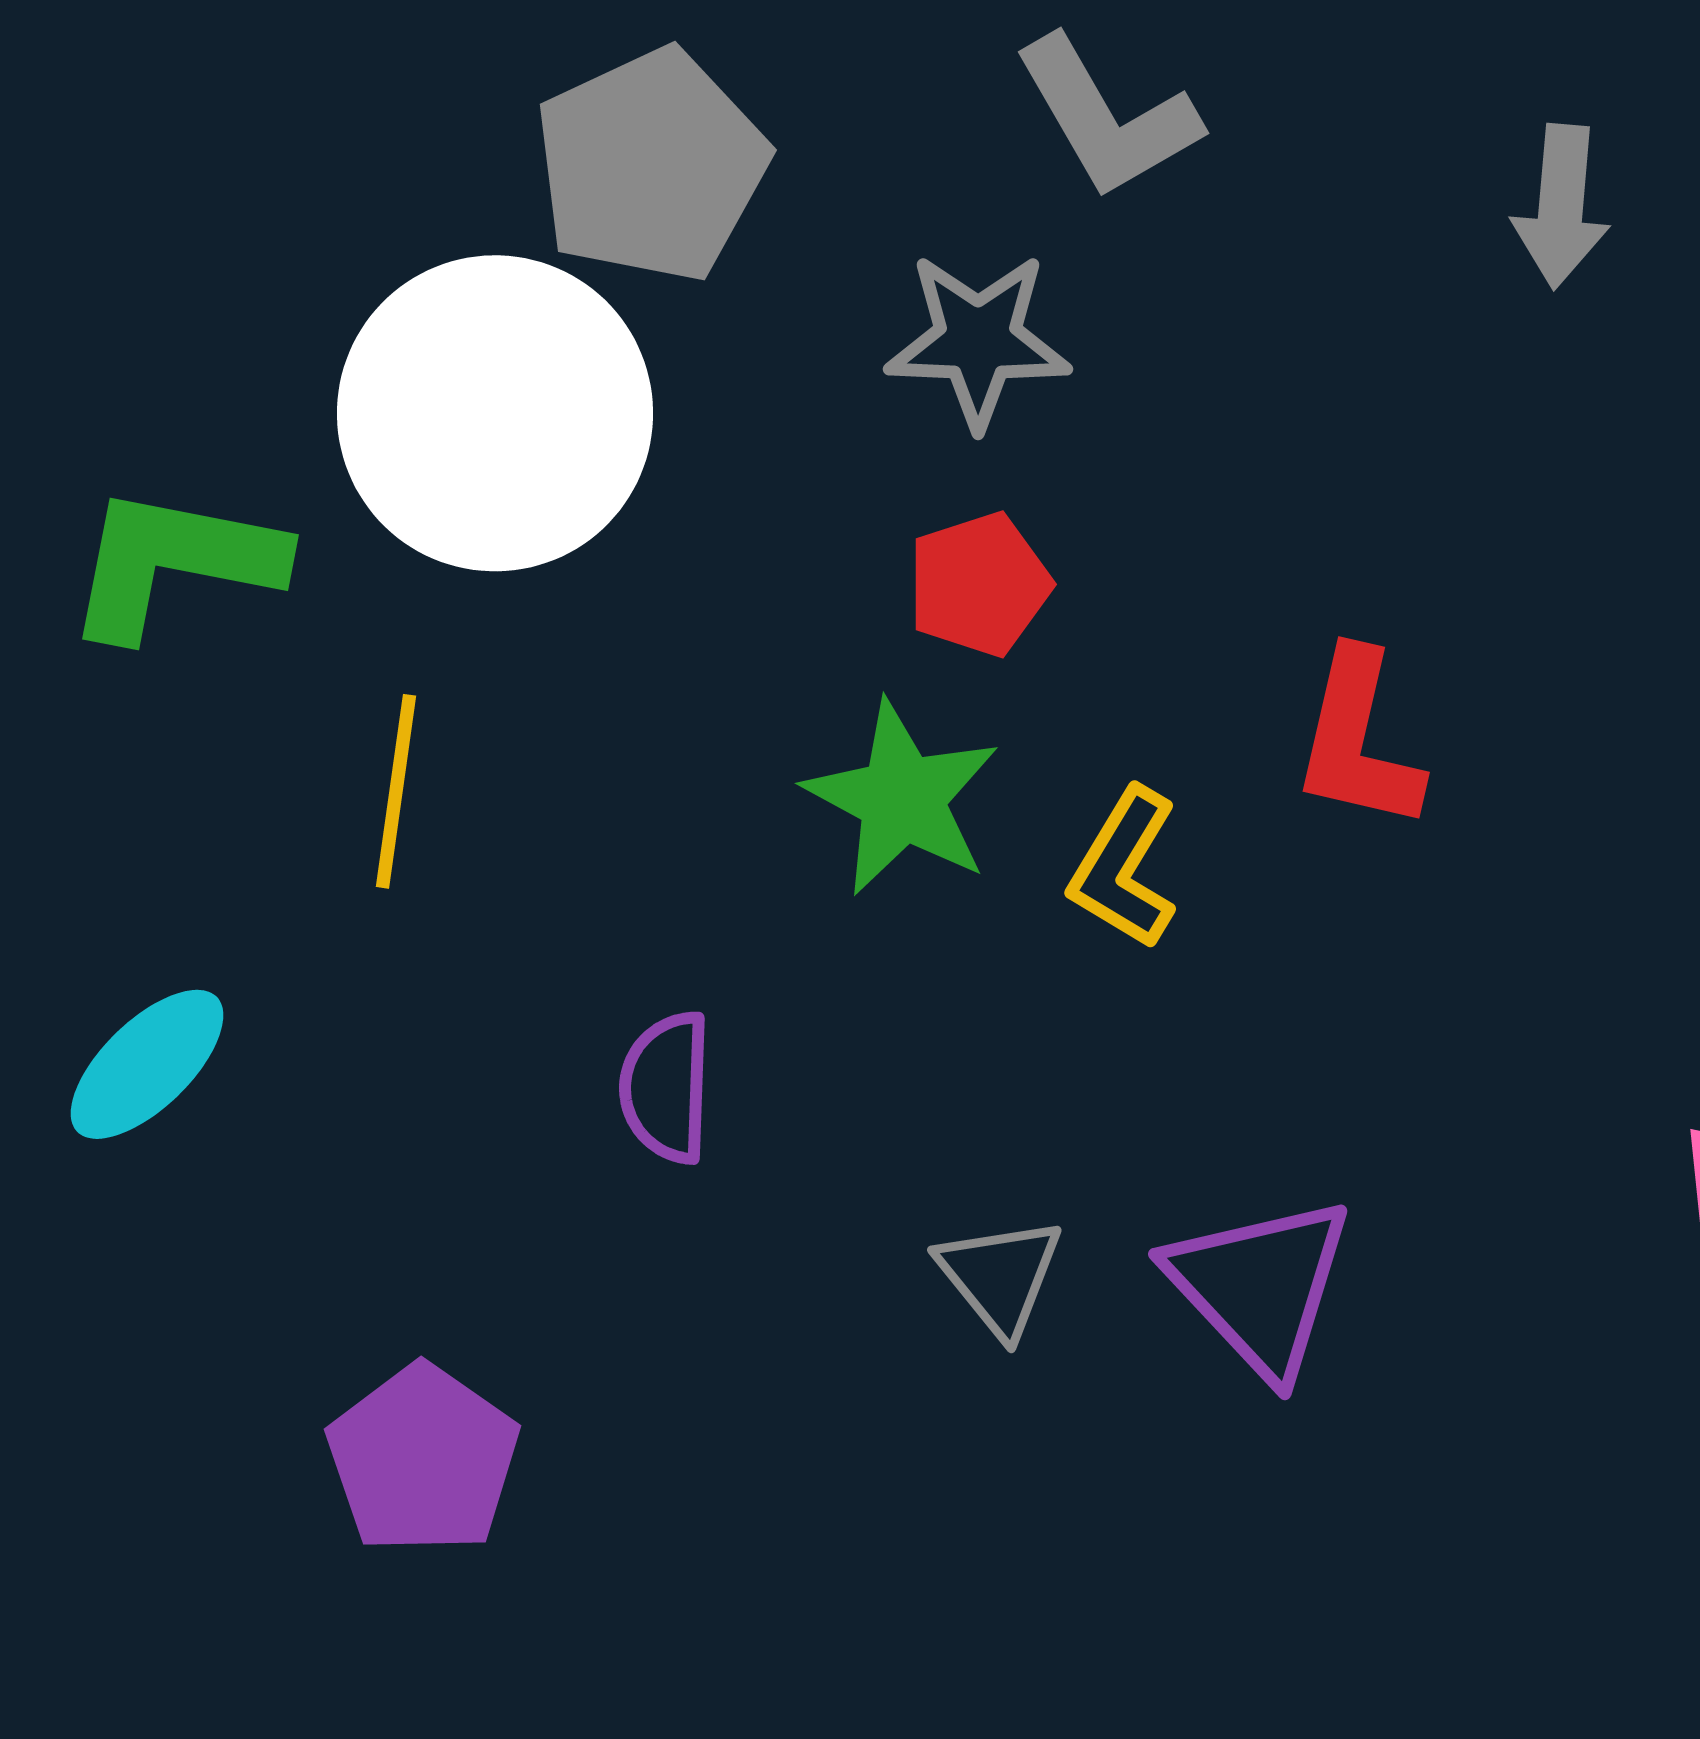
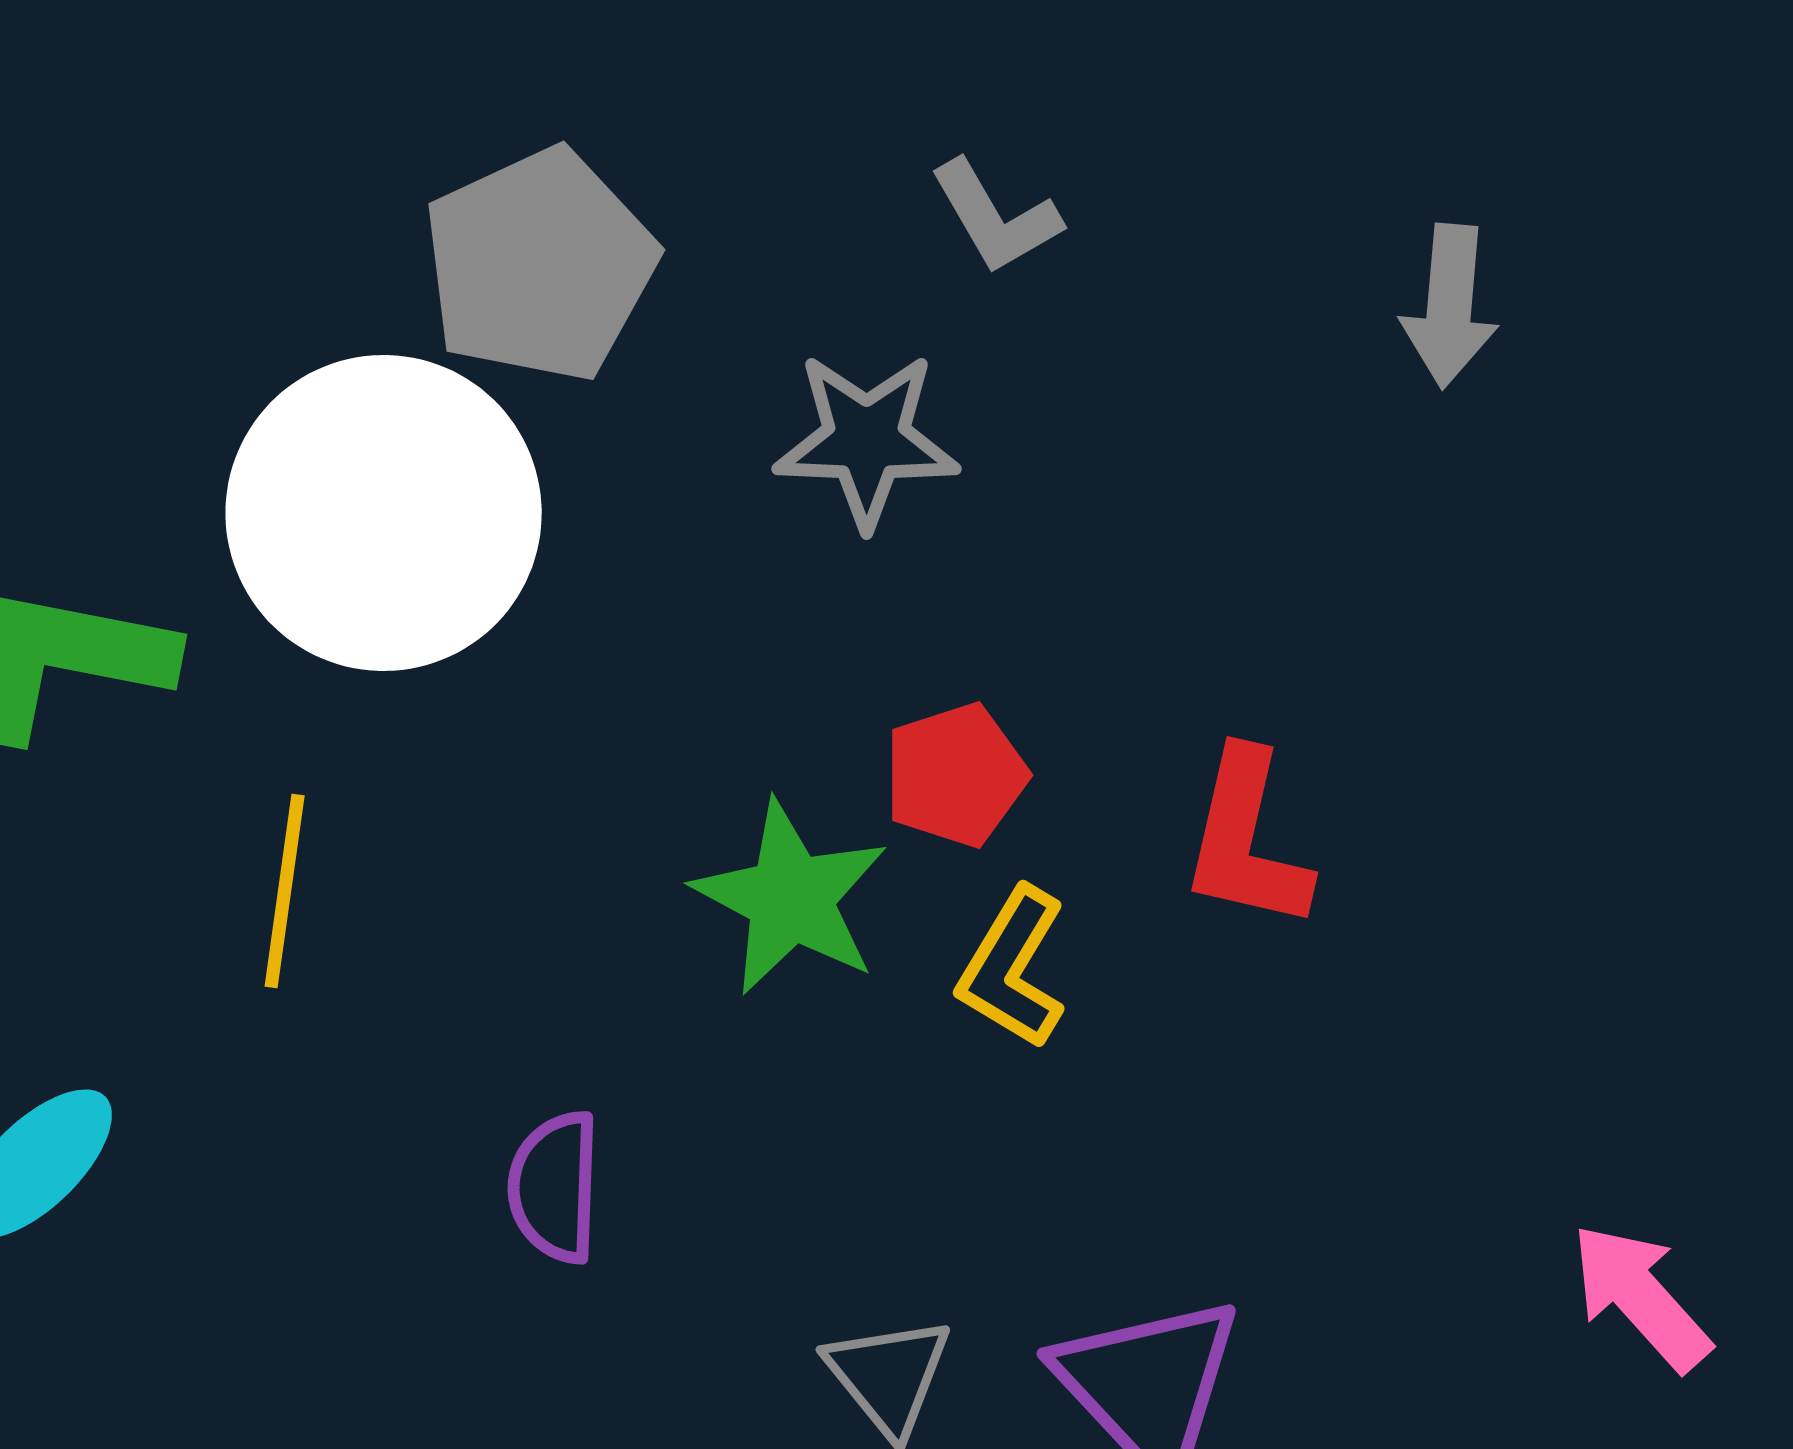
gray L-shape: (1107, 117) -> (996, 217), size x0.7
red pentagon: (979, 584) -> (956, 775), moved

